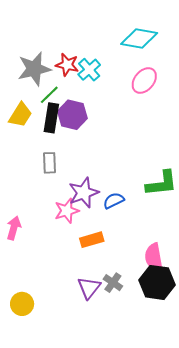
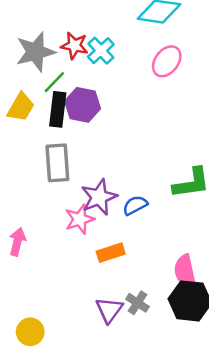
gray rectangle: (50, 163) -> (57, 163), size x1.5

